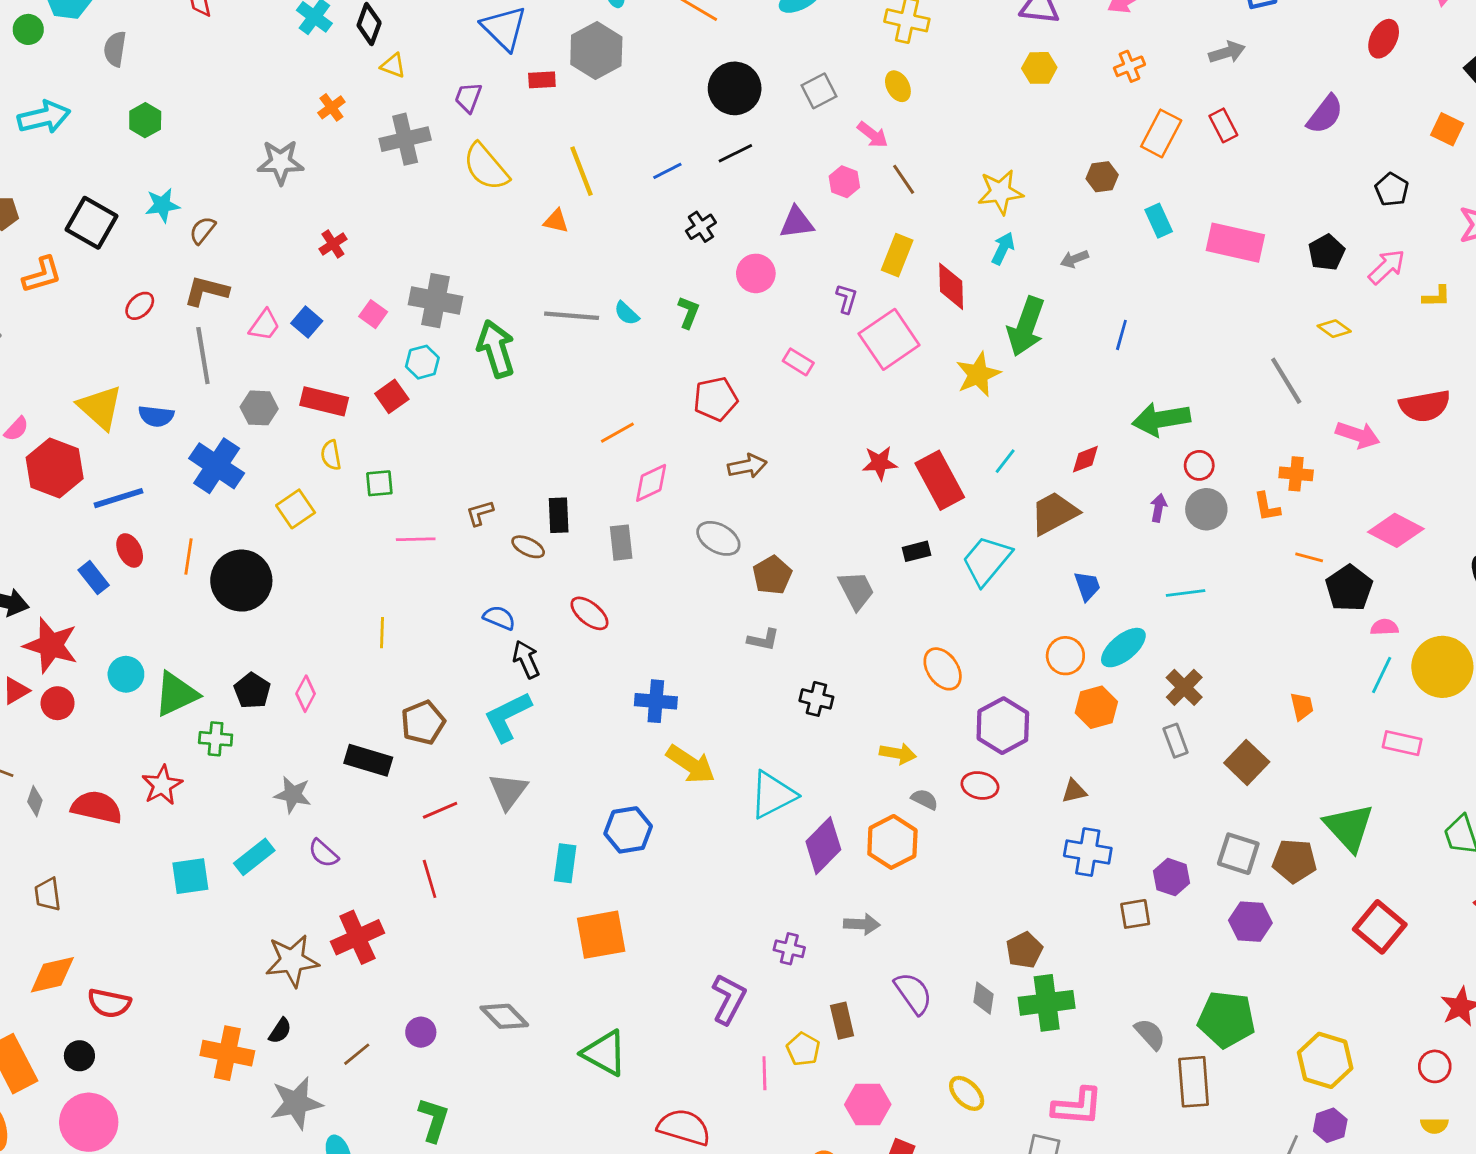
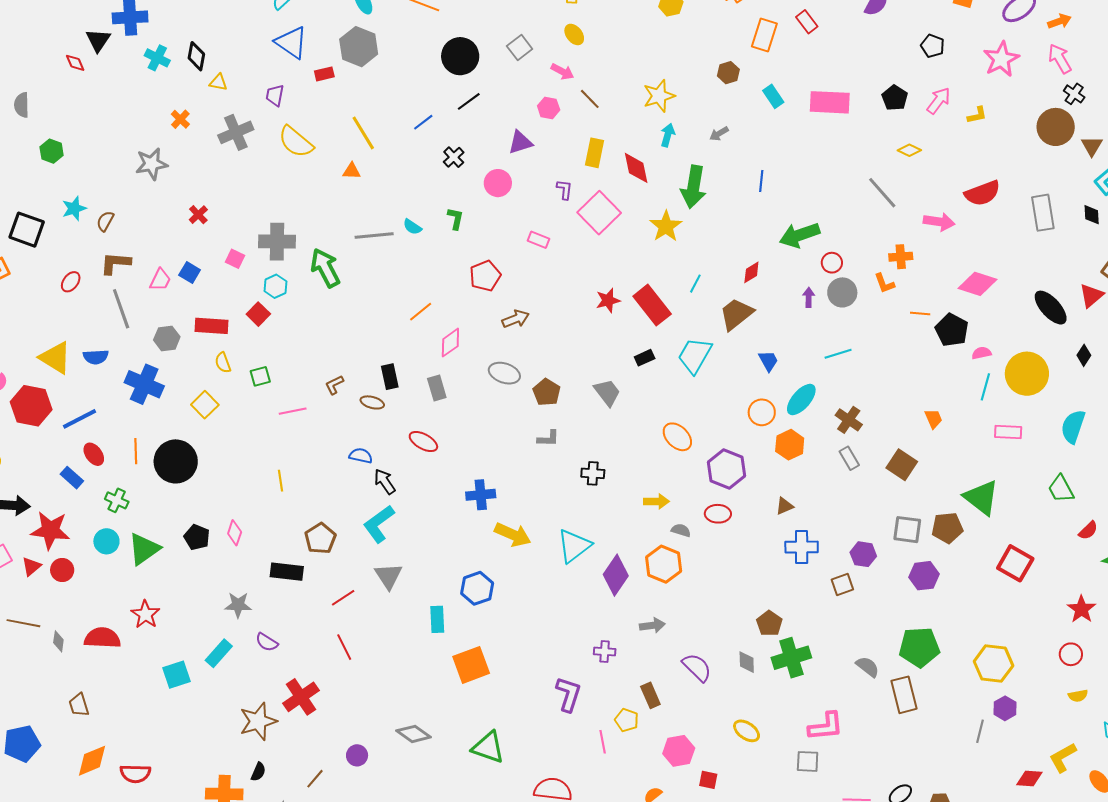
green cross: (216, 739) -> (117, 500), moved, turned 30

